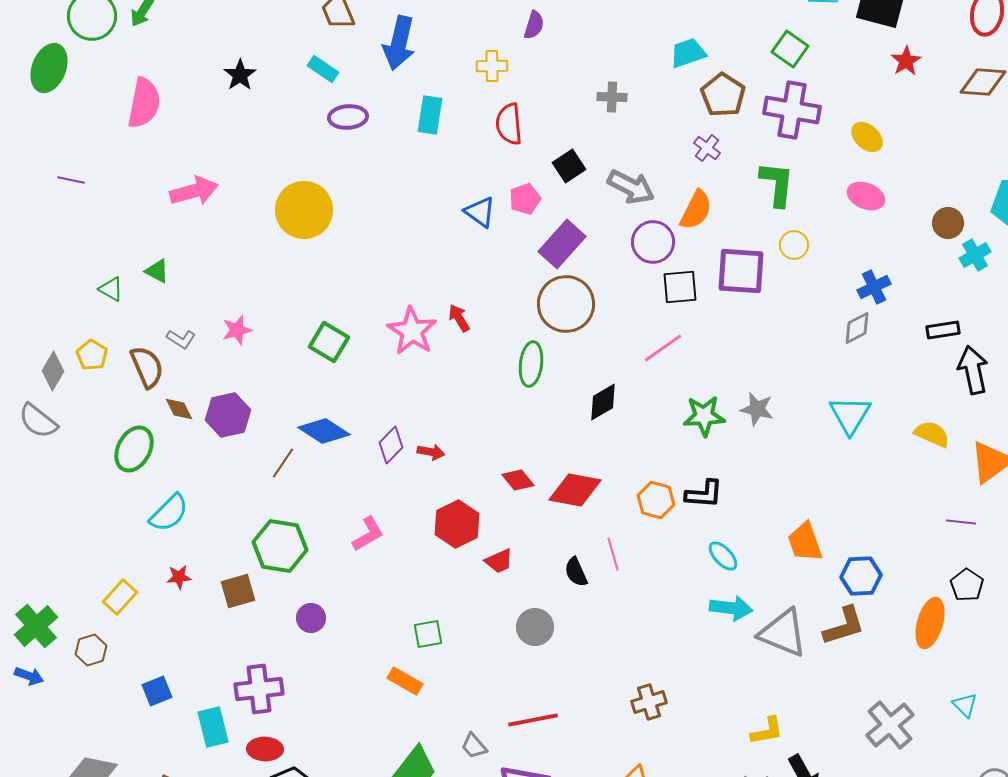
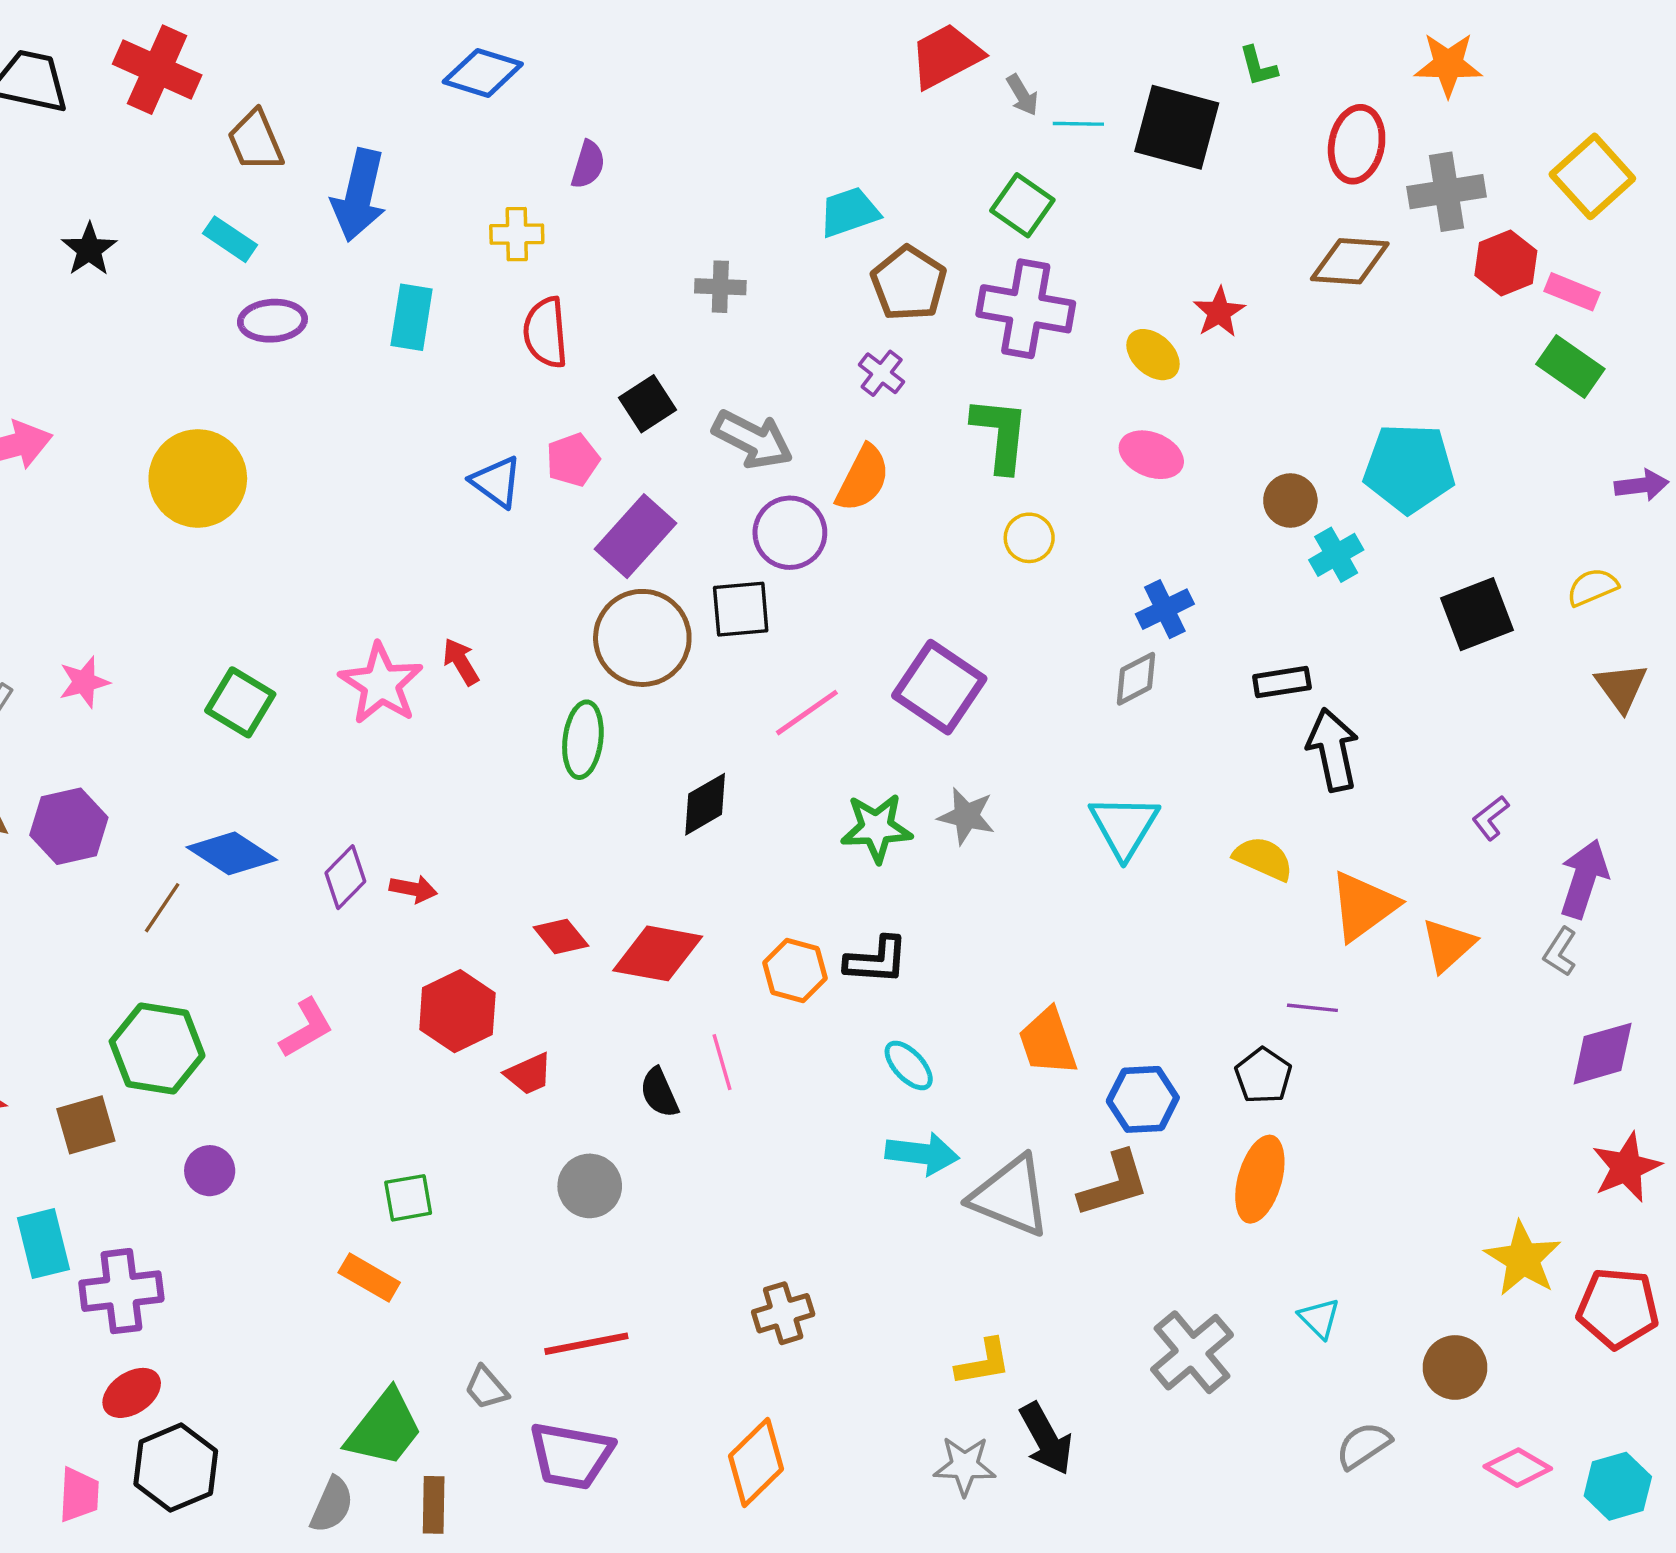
red star: (906, 61) -> (1219, 312), moved
purple square: (741, 271) -> (939, 687), moved, turned 30
black square: (680, 287) -> (741, 609), moved
black pentagon: (967, 585) -> (1263, 1076), moved
cyan rectangle: (213, 727) -> (43, 1244), moved
red ellipse: (265, 749) -> (132, 1393), turned -36

